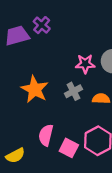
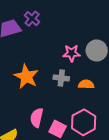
gray cross: (73, 91) -> (61, 78), turned 35

